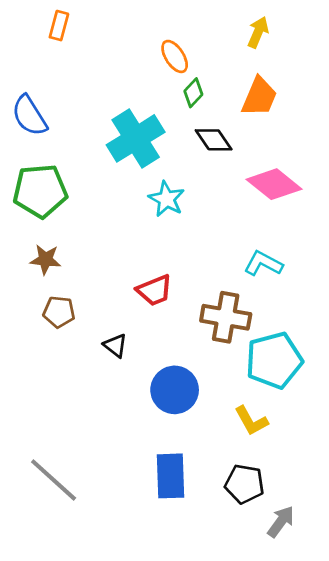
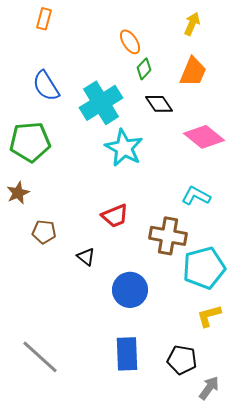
blue semicircle: (29, 116) -> (46, 86), moved
cyan star: (167, 199) -> (124, 148), size x1.4
brown star: (46, 259) -> (18, 193), moved, turned -30
yellow L-shape: (251, 421) -> (209, 316), moved, turned 104

